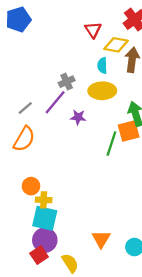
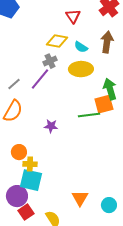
yellow diamond: (116, 45) -> (57, 41), moved
cyan semicircle: (102, 65) -> (81, 47), turned -56
purple star: (78, 117) -> (51, 126), moved
green line: (111, 144) -> (89, 115), turned 65
purple circle: (45, 240) -> (17, 196), moved

